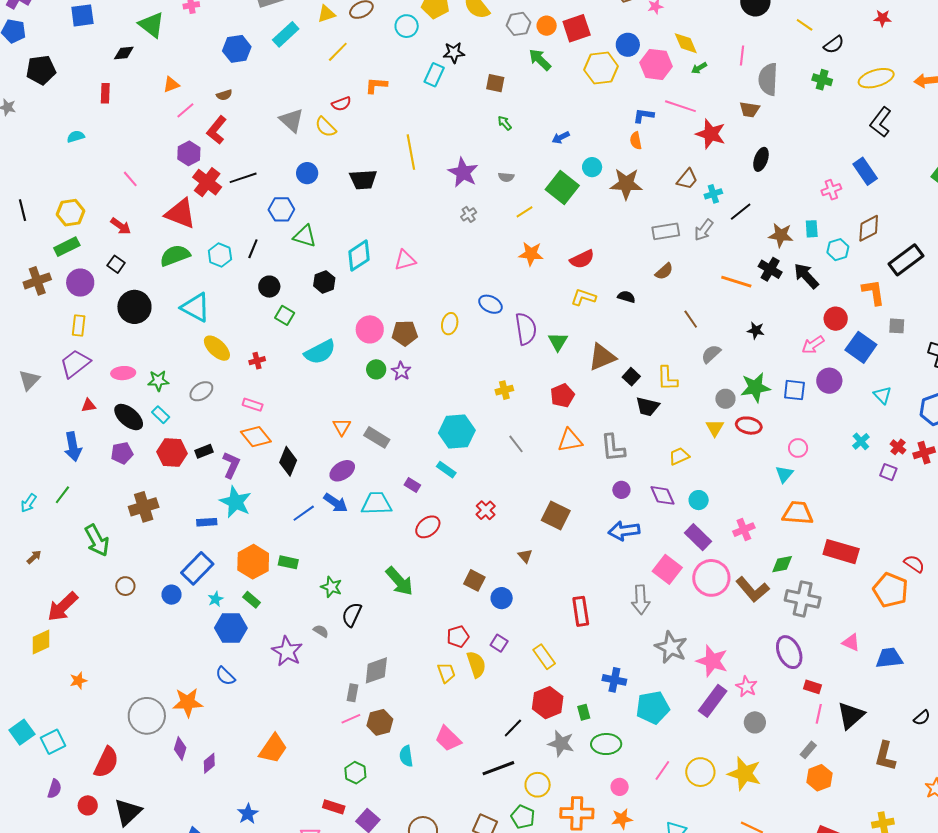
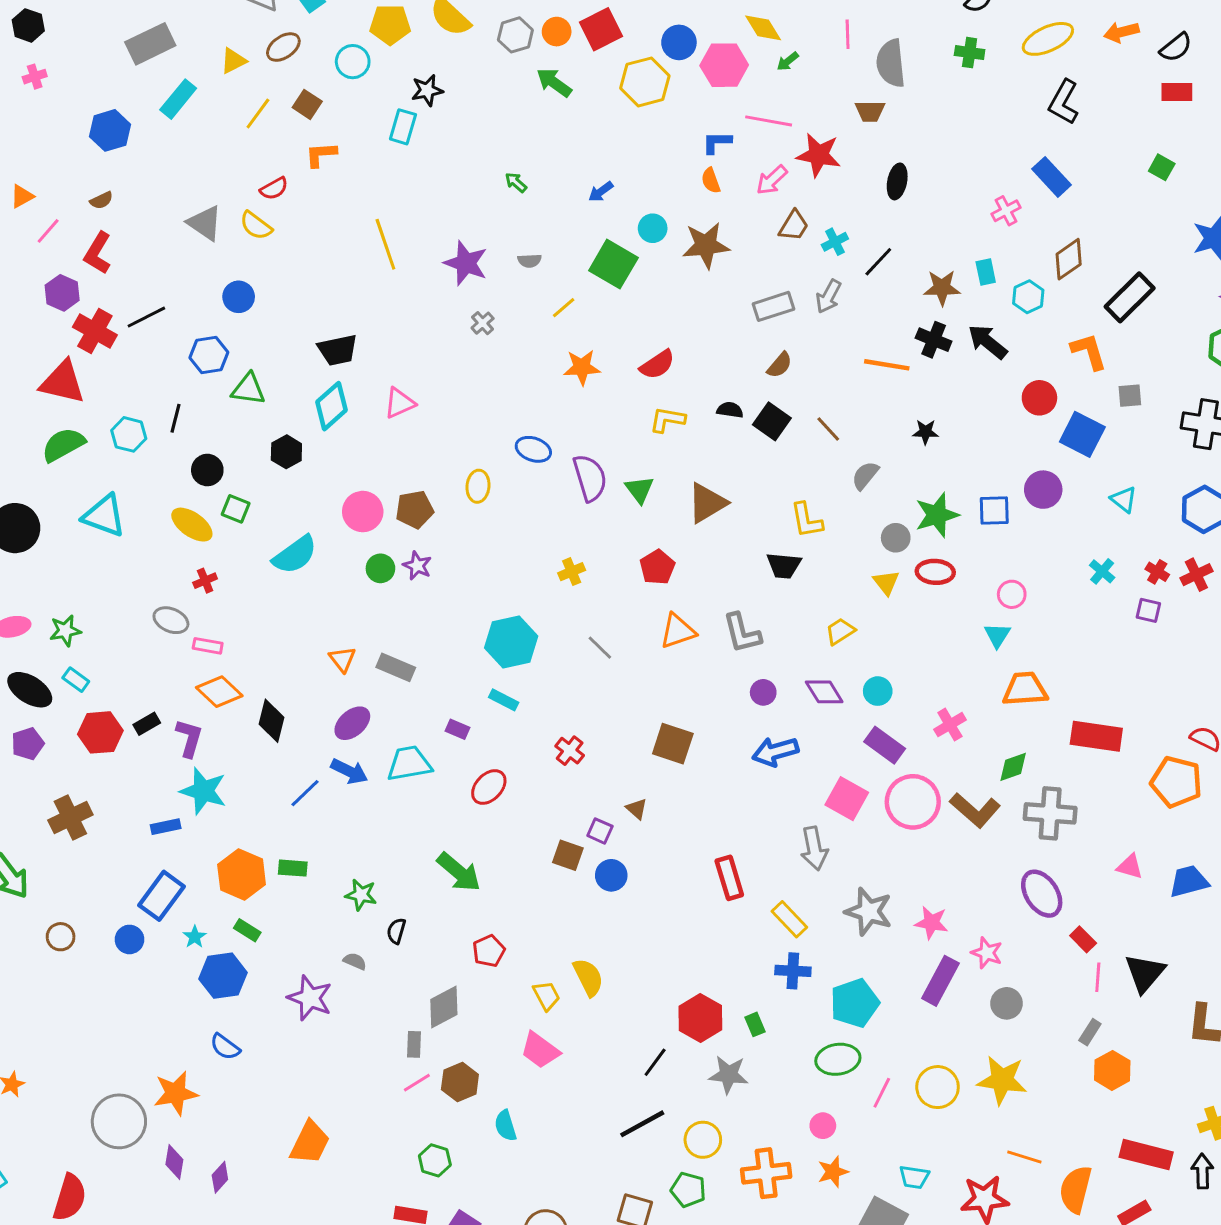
brown square: (495, 83) -> (307, 104), moved, turned 30
black trapezoid: (363, 180) -> (338, 350), moved
pink arrow: (813, 345) -> (772, 180), moved
yellow ellipse: (217, 348) -> (192, 525), moved
black square: (631, 377) -> (772, 421), moved, size x1.4
gray ellipse: (201, 391) -> (171, 620), moved, turned 65
black semicircle: (352, 615) -> (396, 931), size x0.7
red pentagon: (458, 637) -> (489, 951), moved
purple square: (499, 643) -> (600, 831), moved
yellow rectangle: (544, 657) -> (789, 919), moved
pink star: (712, 661) -> (931, 923), size x0.7
red rectangle: (813, 687) -> (1083, 939), turned 36
pink trapezoid: (448, 739) -> (540, 1050), moved
green ellipse: (606, 744) -> (838, 1059), moved

